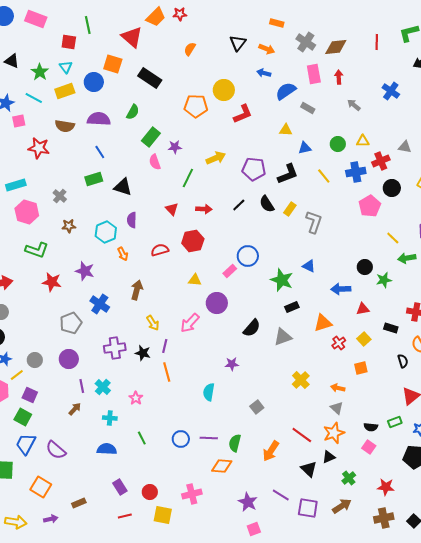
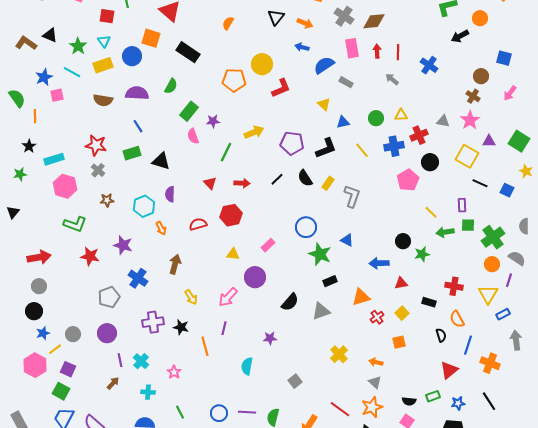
red line: (377, 42) -> (398, 52), moved
yellow triangle: (286, 130) -> (324, 104), turned 40
red star: (39, 148) -> (96, 145), moved
blue circle: (248, 256) -> (306, 227), moved
purple line: (165, 346) -> (224, 328), moved

